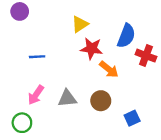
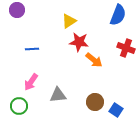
blue semicircle: (126, 36) -> (118, 15), moved
gray triangle: (67, 98) -> (58, 95), moved
brown circle: (101, 101) -> (95, 102), moved
blue square: (132, 118) -> (116, 110), moved, turned -32

